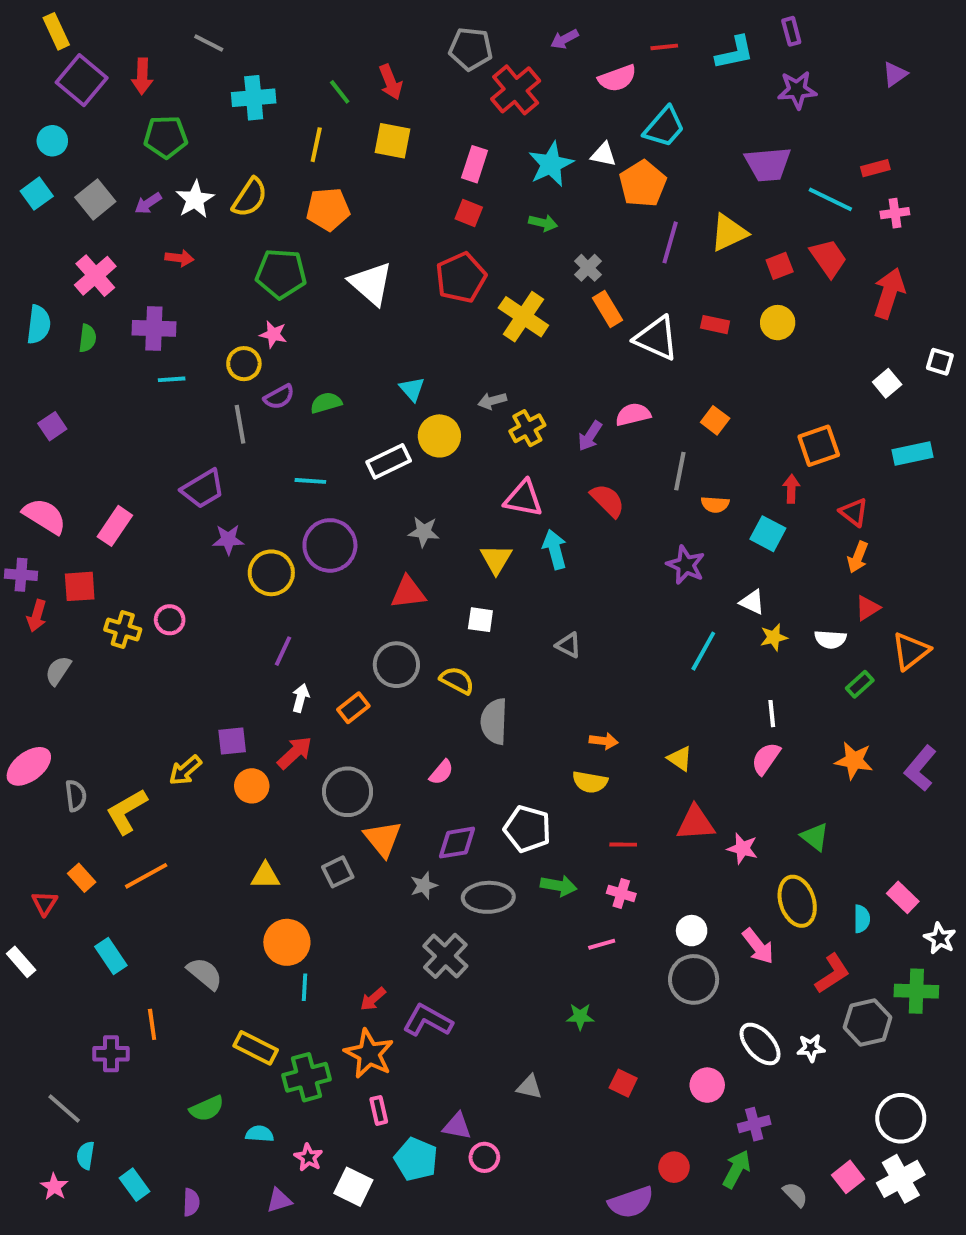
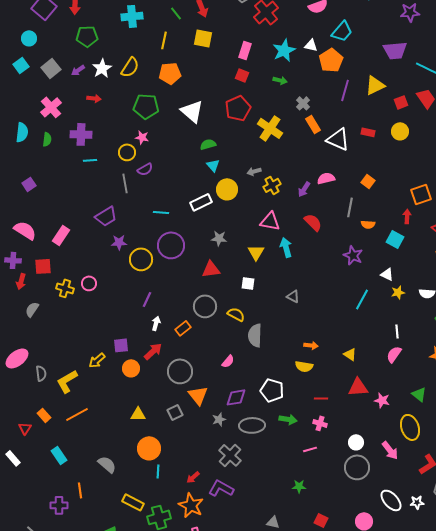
green semicircle: (326, 403) -> (208, 144), moved

